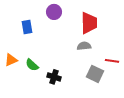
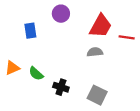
red trapezoid: (89, 23) -> (101, 26), turned 30
red line: (112, 61) -> (127, 37), moved
gray square: (95, 74) -> (97, 95), moved

